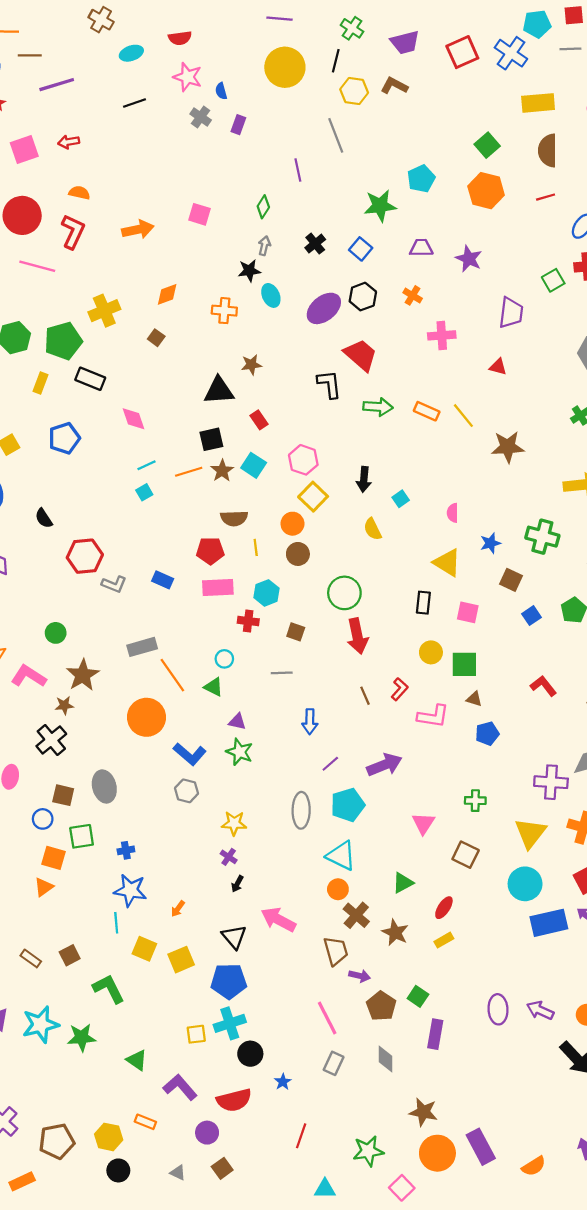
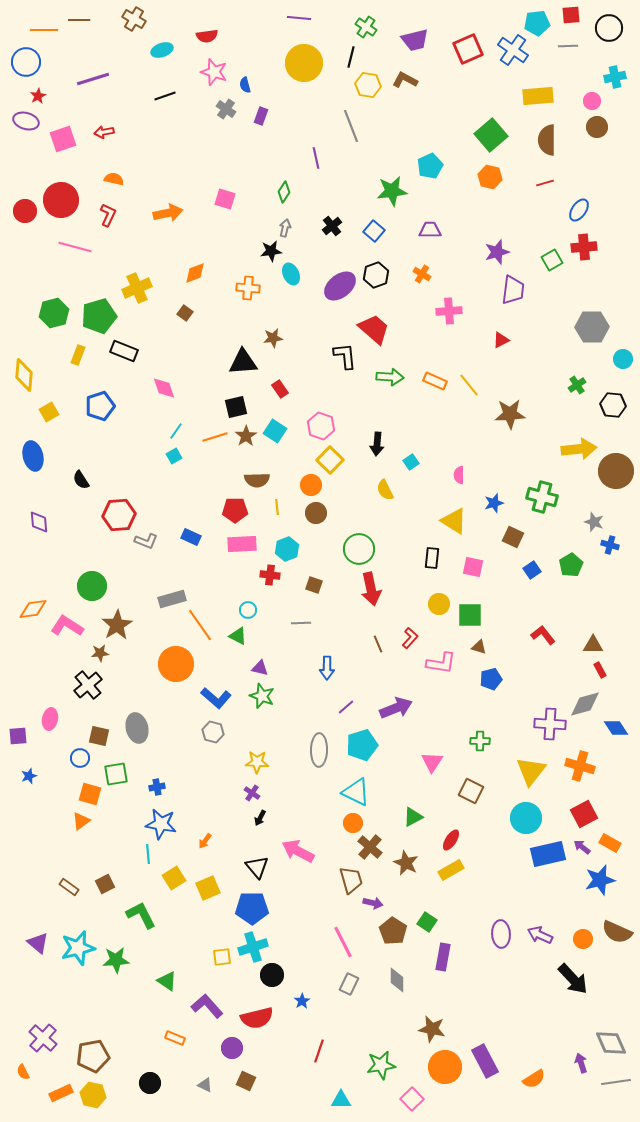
brown line: (30, 55) -> (79, 20), moved
green square: (487, 145) -> (491, 135), size x1.4
orange hexagon: (486, 191) -> (490, 177), size x0.7
red L-shape: (73, 232) -> (108, 215), size x0.7
purple star: (469, 259) -> (497, 252), moved, turned 30
red triangle: (498, 367) -> (501, 340), turned -42
cyan line: (146, 465) -> (176, 431), turned -30
green circle: (56, 633) -> (92, 586), size x1.5
yellow rectangle: (444, 940) -> (451, 870), size x1.4
yellow square: (144, 949) -> (174, 878), turned 35
yellow hexagon: (109, 1137) -> (93, 1095), moved
brown square: (222, 1168) -> (246, 1081), turned -30

